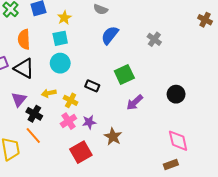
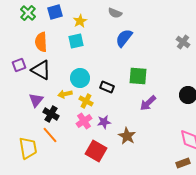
gray cross: (154, 39) -> (183, 42), moved
cyan circle: (60, 63) -> (80, 78), moved
green square: (124, 75) -> (138, 76), turned 30
red square: (81, 152) -> (96, 151), turned -30

